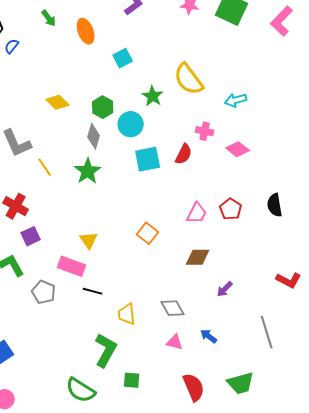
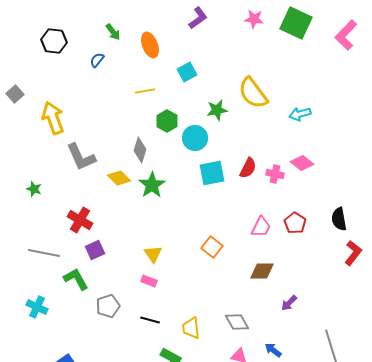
blue semicircle: (12, 46) -> (97, 60), moved
green star: (153, 96) -> (217, 110), turned 30
yellow diamond: (58, 102) -> (119, 178), moved
pink cross: (205, 131) -> (275, 174), moved
gray diamond: (94, 136) -> (140, 150), moved
yellow line: (45, 167) -> (145, 91), moved, turned -66
pink rectangle: (72, 266) -> (149, 281), moved, size x0.6
red L-shape: (289, 280) -> (353, 253), moved, turned -80
black line: (93, 291) -> (150, 320), moved
gray pentagon: (44, 292) -> (108, 306), turned 30

